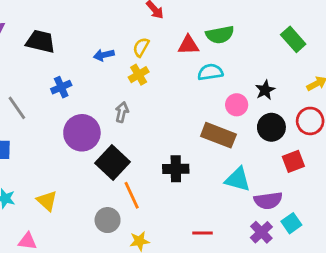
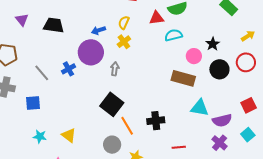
blue cross: (61, 87) -> (69, 69), moved
purple circle: (82, 133) -> (91, 52), moved
red square: (293, 161) -> (249, 105), moved
black cross: (176, 169) -> (156, 121), moved
cyan square: (291, 223) -> (248, 135), moved

